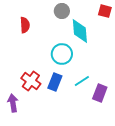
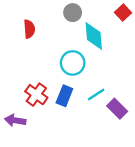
red square: (105, 11) -> (123, 13), turned 32
purple rectangle: (100, 93) -> (117, 109), turned -66
purple arrow: (13, 103) -> (15, 120), turned -72

